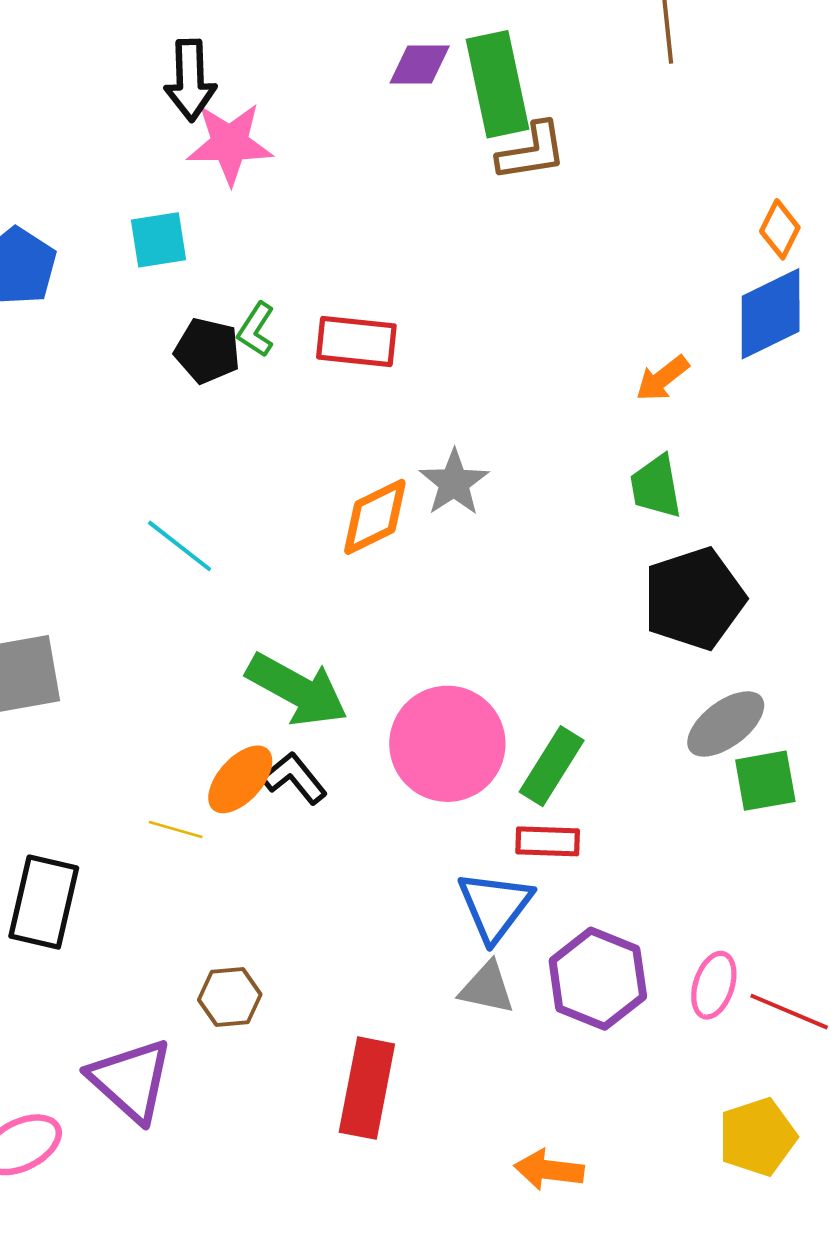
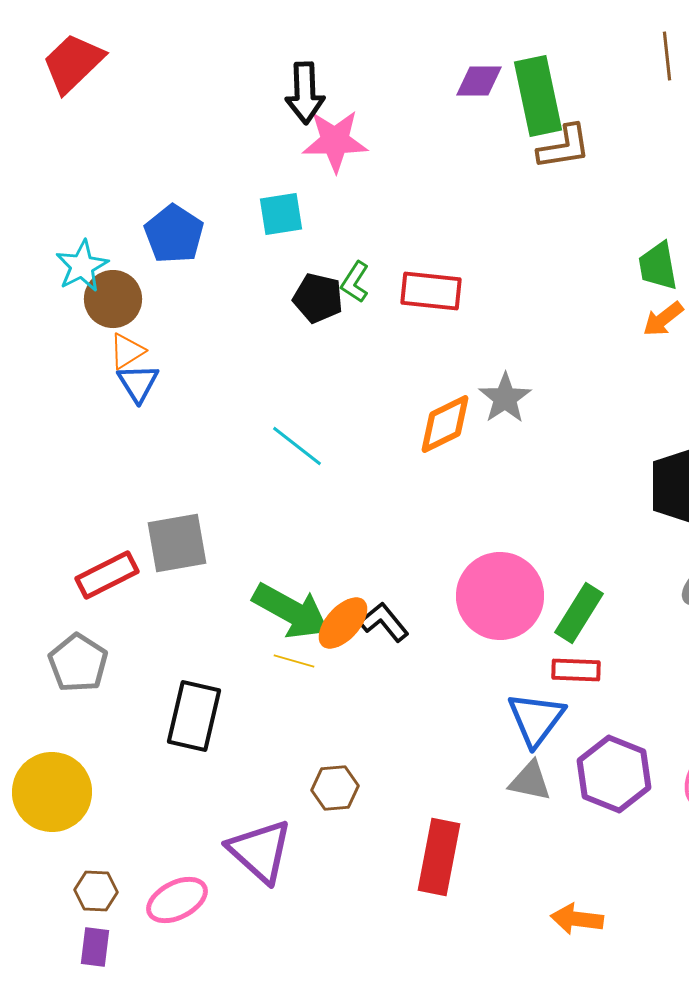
green trapezoid: (656, 487) -> (658, 266), moved
green arrow: (297, 690) -> (291, 611), moved

